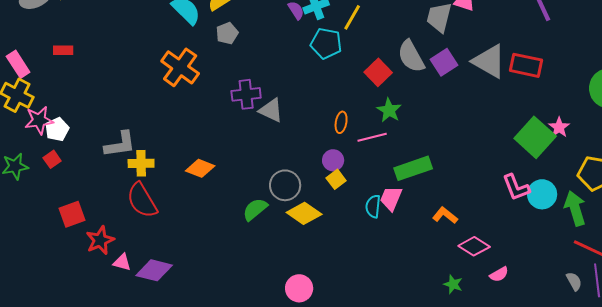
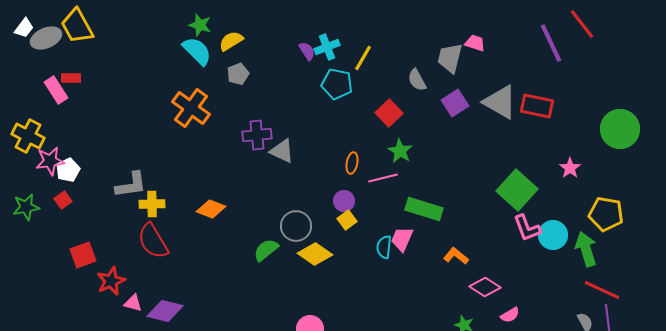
red rectangle: (63, 50) -> (71, 78), moved
gray semicircle: (411, 56) -> (417, 80), moved, size x0.7
pink rectangle: (18, 64) -> (56, 90), moved
green square: (535, 137) -> (517, 190), moved
green rectangle: (413, 168) -> (424, 209), turned 36

